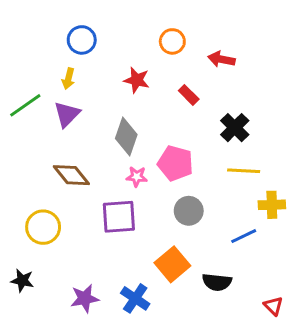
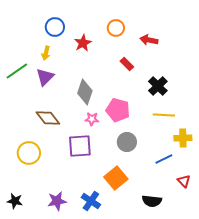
red star: (137, 80) -> (83, 43), moved, turned 30
black star: (22, 281) -> (15, 201), moved
black semicircle: (217, 282) -> (152, 201), moved
red triangle: (273, 306) -> (184, 181), moved

